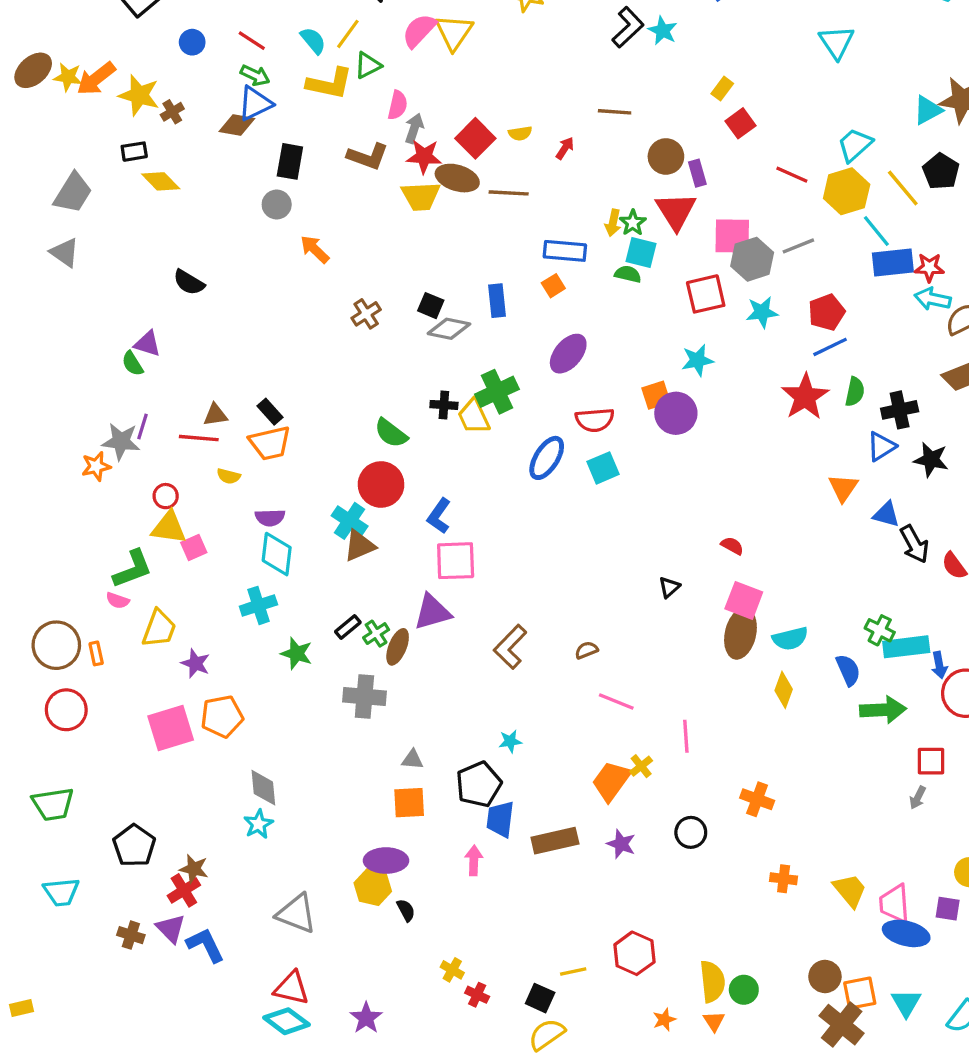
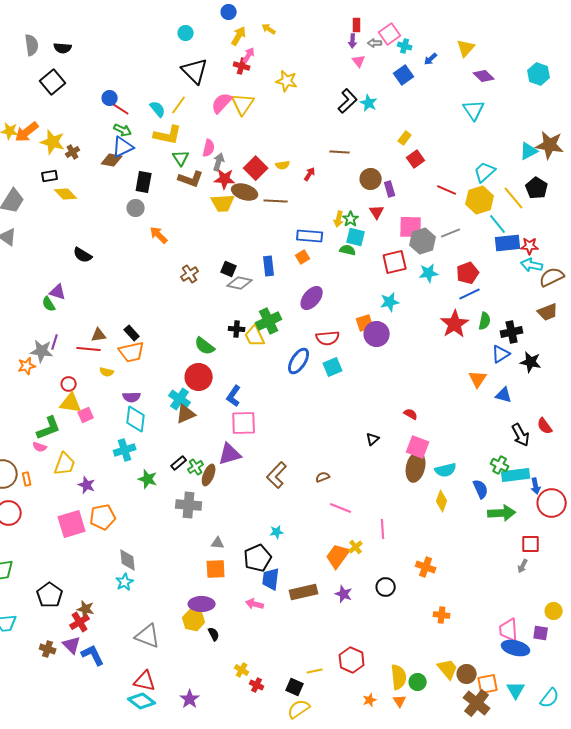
blue circle: (192, 42) -> (110, 98), moved
green triangle: (368, 65) -> (181, 158), moved, turned -36
red triangle: (676, 211) -> (377, 212), size x0.6
black arrow: (914, 544) -> (521, 435), moved
pink arrow: (474, 861) -> (255, 604), turned -78
yellow trapezoid: (850, 890) -> (448, 669), moved

